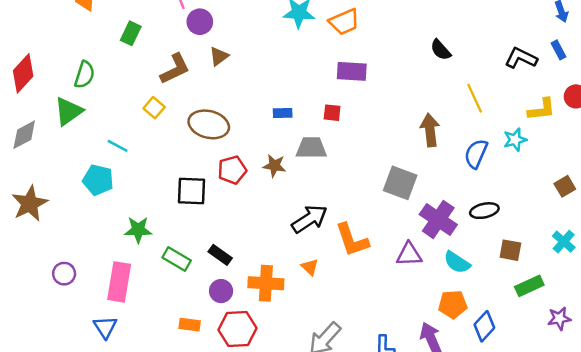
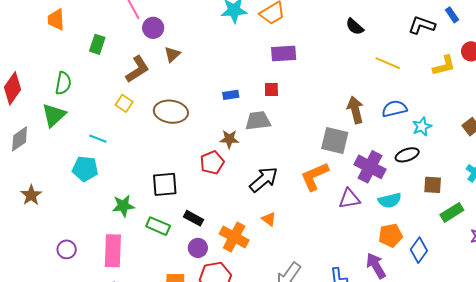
yellow line: (475, 98) -> (388, 63), turned -35
brown arrow: (430, 130) -> (355, 110), moved
cyan star: (515, 140) -> (422, 127), moved
blue semicircle: (476, 154) -> (394, 109), turned 60
red pentagon: (232, 170) -> (212, 163), moved
black square: (192, 191) -> (165, 184), moved
brown star: (30, 204) -> (31, 195), size x0.7
orange L-shape: (352, 240) -> (315, 176), moved, turned 92
cyan semicircle: (457, 262) -> (390, 200), turned -40
orange cross: (266, 283) -> (234, 237), turned 32

